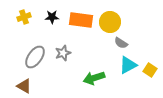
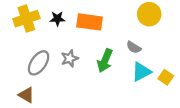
yellow cross: (24, 17) -> (26, 19), size x1.6
yellow circle: (110, 22) -> (149, 14), moved
green arrow: (94, 78) -> (105, 61), moved, turned -50

